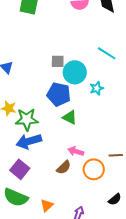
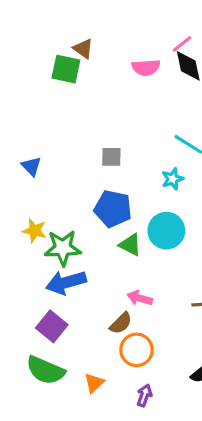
cyan circle: (75, 72) -> (166, 231), moved
cyan star: (97, 88) -> (173, 179), moved
orange circle: (94, 169) -> (137, 350), moved

